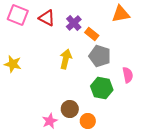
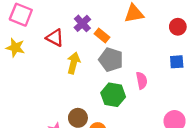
red triangle: (47, 18) -> (55, 38), moved
yellow star: (13, 64) -> (15, 48), moved

